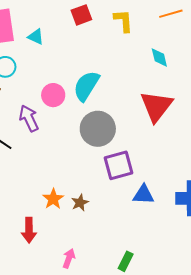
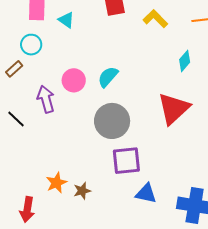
yellow L-shape: (123, 21) -> (155, 19), turned -50
cyan diamond: (159, 57) -> (185, 61), turned 45
cyan semicircle: (86, 86) -> (108, 77), size x0.7

